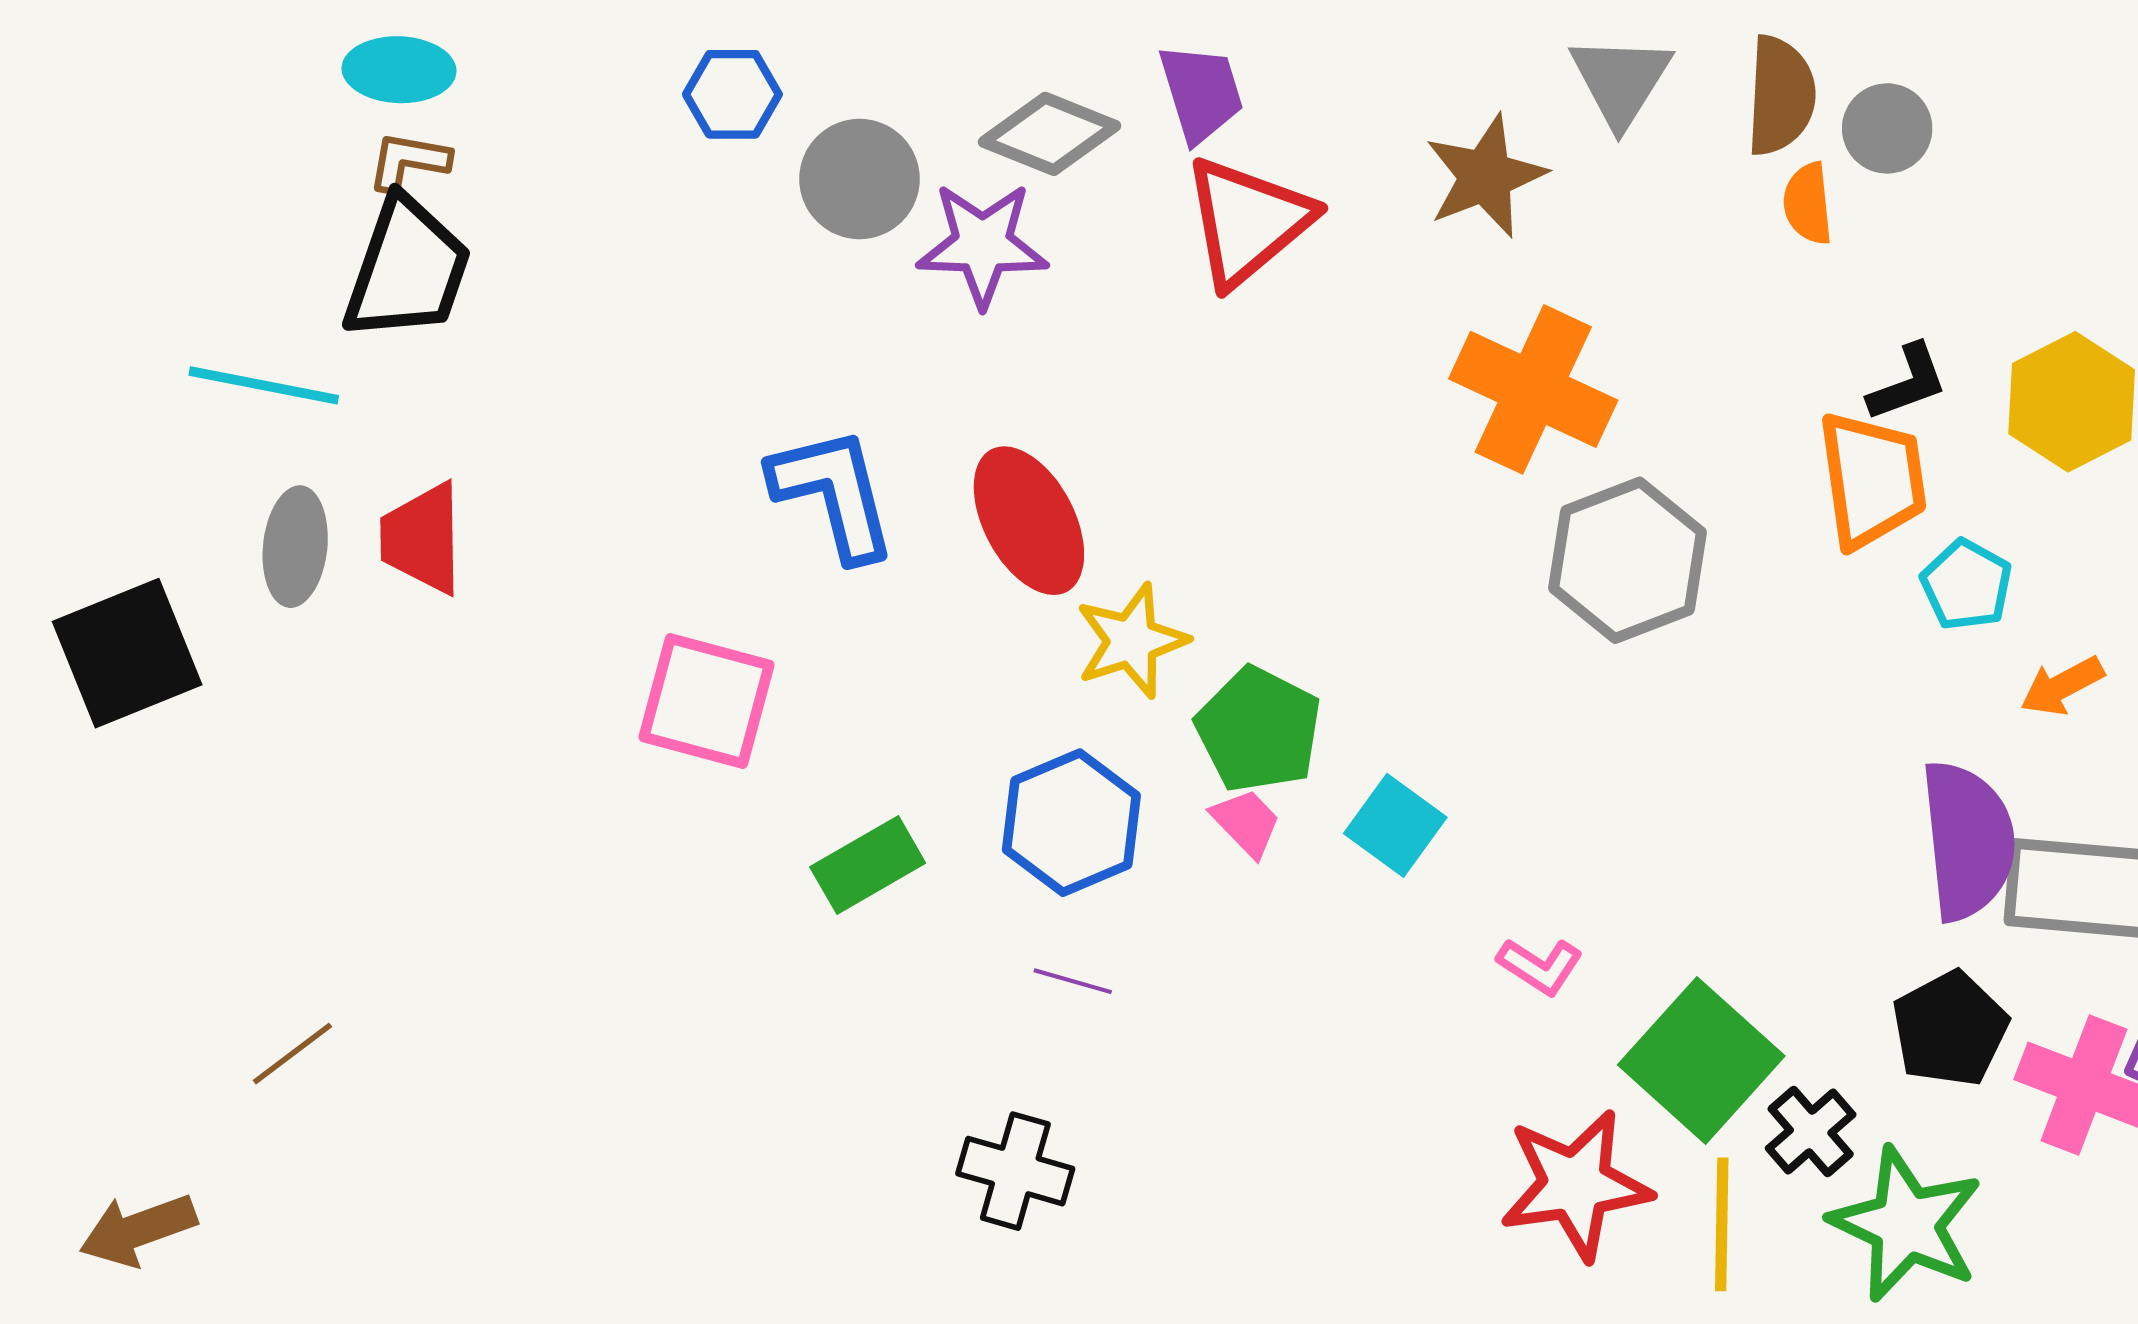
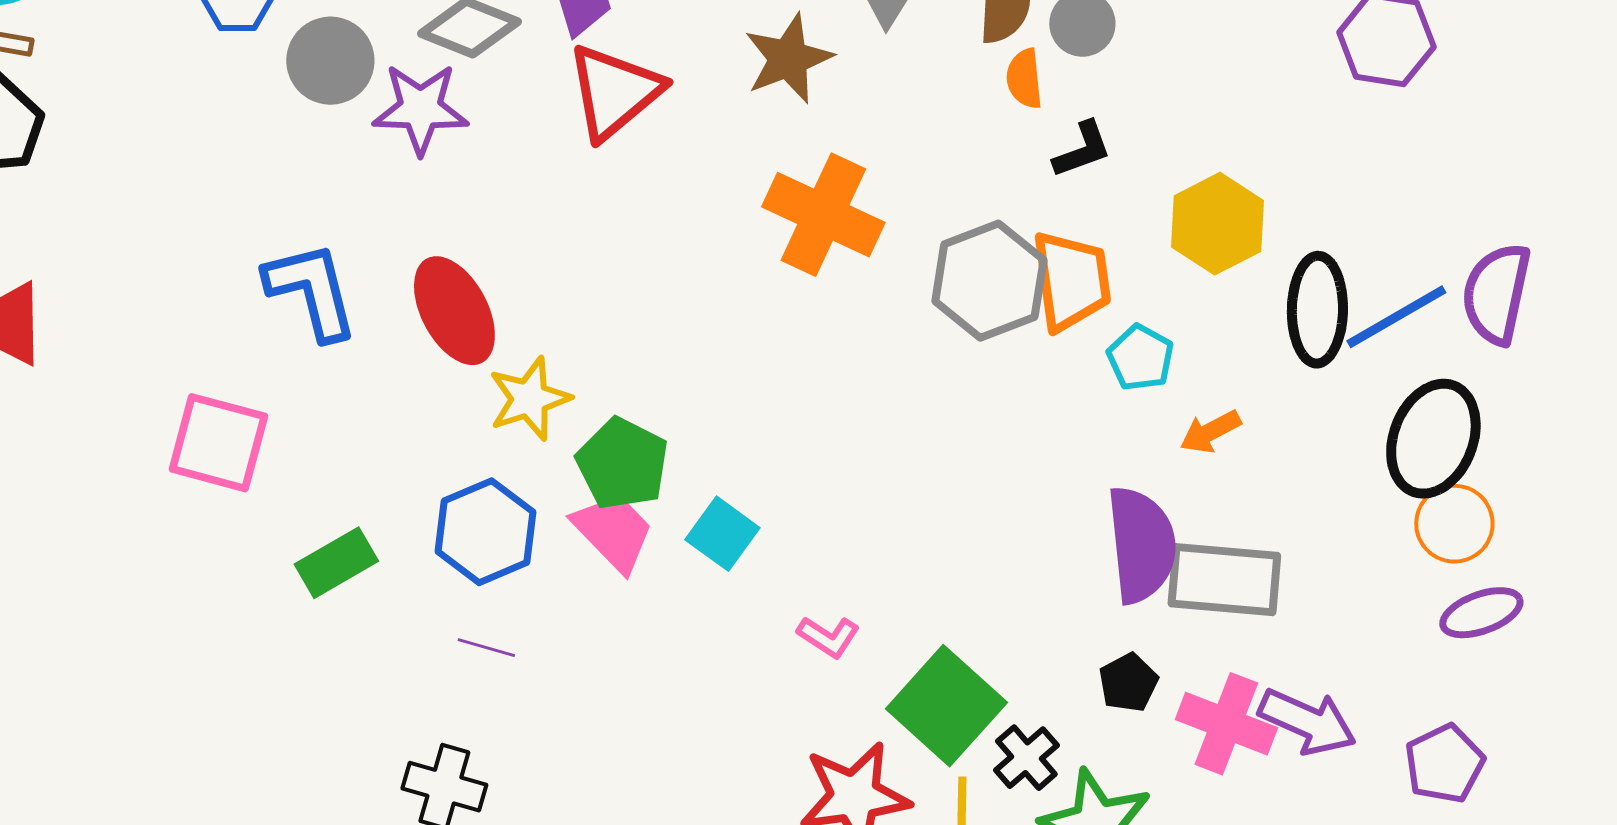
black L-shape: (1908, 383) -> (1082, 150), moved
gray hexagon: (1628, 560) -> (989, 281), moved
pink trapezoid: (1246, 823) -> (613, 532), size x1.6
black pentagon: (1950, 1029) -> (1128, 683), size x0.7

